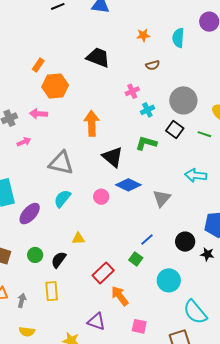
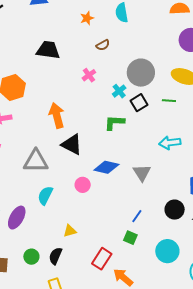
cyan cross: (147, 110) -> (119, 91), moved
black square: (175, 129) -> (139, 103), turned 36
black triangle: (113, 157) -> (72, 145), moved

